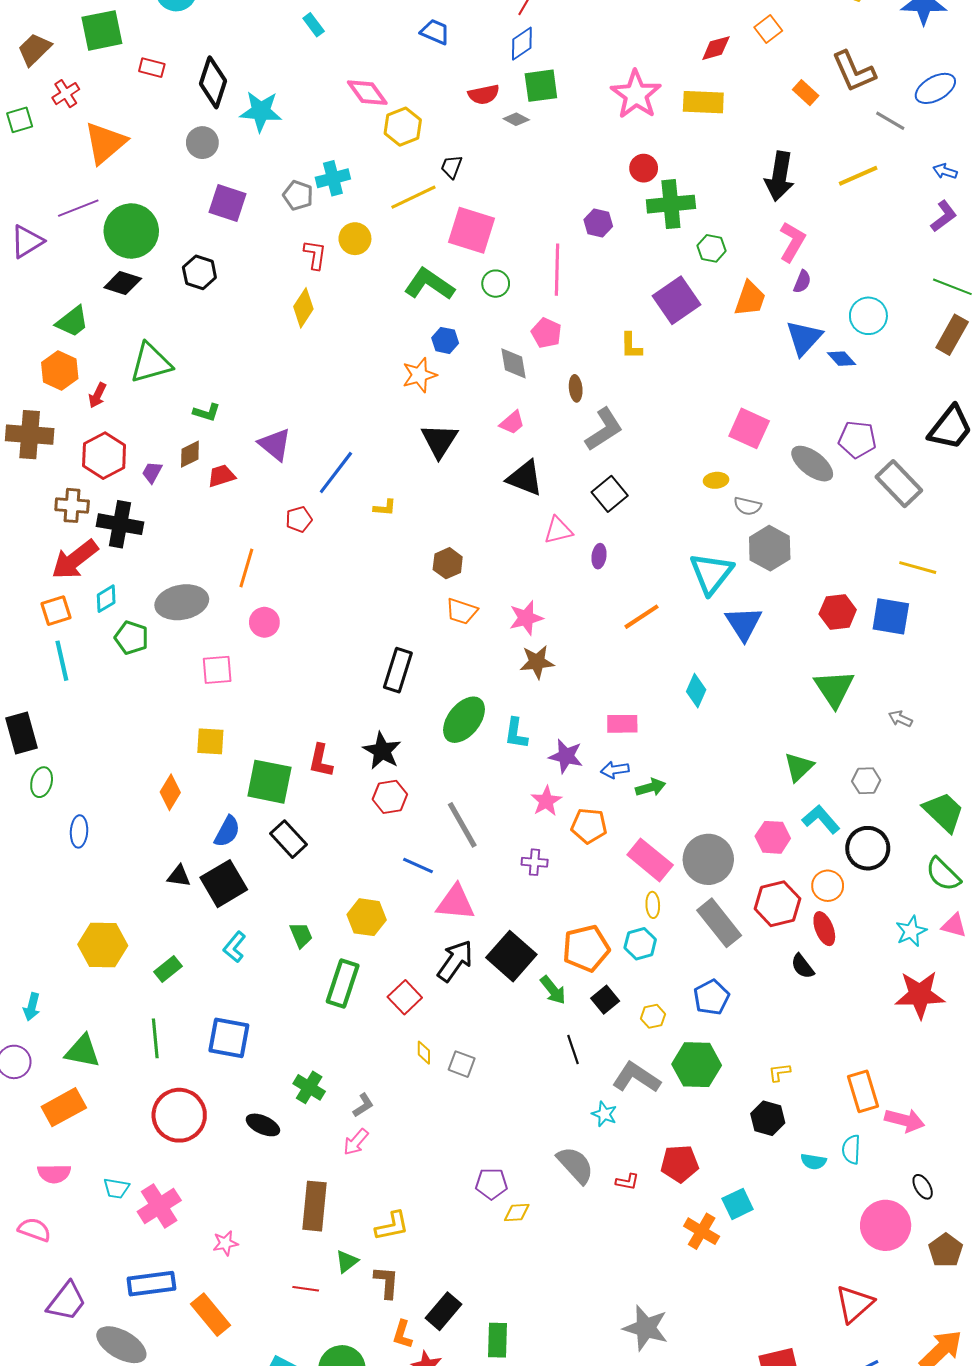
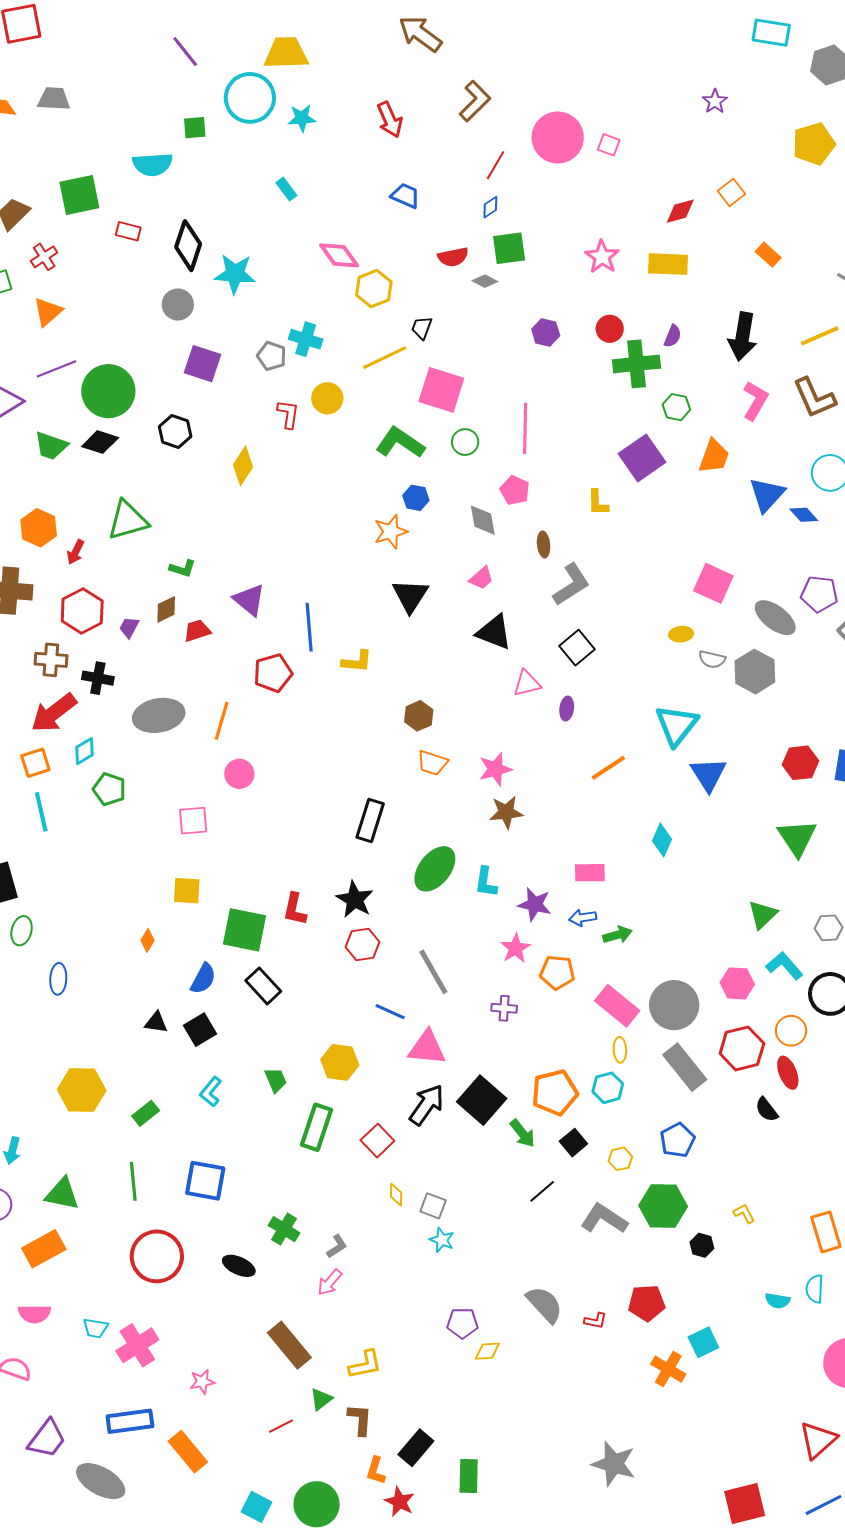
blue diamond: (522, 44) -> (490, 207), size x0.7
brown L-shape: (854, 72) -> (814, 398), moved
pink star: (636, 95) -> (602, 257), size x0.7
orange triangle: (105, 143) -> (48, 312), moved, size x0.7
cyan cross: (333, 178) -> (306, 339), turned 32
purple hexagon: (598, 223) -> (546, 332), moved
purple semicircle: (802, 282) -> (673, 336), moved
yellow diamond: (303, 308) -> (243, 466), moved
green trapezoid: (72, 322) -> (51, 446), moved, turned 57
blue line: (336, 473) -> (309, 627), turned -42
yellow L-shape: (385, 508) -> (357, 661), size x1.4
red pentagon: (299, 519) -> (273, 673), size x1.5
black cross: (120, 524) -> (98, 678), size x0.7
gray hexagon: (770, 548) -> (755, 672), moved
gray ellipse: (182, 602) -> (159, 715), moved
orange diamond: (170, 792) -> (147, 940), size x0.7
black square: (224, 884) -> (200, 1030), size x0.7
black line: (573, 1049) -> (542, 1191), turned 68
yellow L-shape: (779, 1072) -> (744, 1213), turned 70
cyan star: (604, 1114) -> (442, 1240), moved
black hexagon: (768, 1118) -> (702, 1245), moved, size x0.7
brown rectangle: (314, 1206) -> (289, 1345), turned -45
red line: (306, 1289) -> (281, 1426), turned -35

